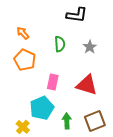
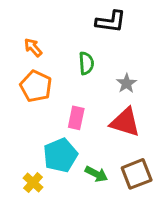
gray star: (90, 47) -> (126, 83), moved
green arrow: (67, 121) -> (96, 174), turned 119

